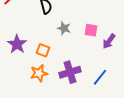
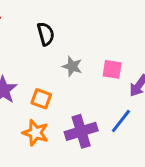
orange star: (39, 73) -> (35, 133), turned 30
blue line: (100, 77) -> (121, 121), moved

